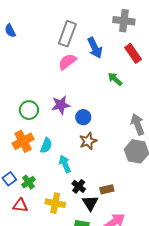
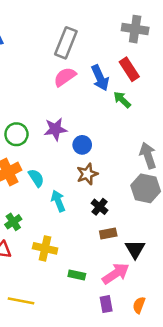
blue arrow: (95, 48) -> (100, 78), moved
red rectangle: (133, 53) -> (129, 69), moved
cyan semicircle: (46, 145) -> (36, 178), turned -56
black cross: (79, 186) -> (100, 207), moved
black triangle: (90, 203) -> (135, 249), moved

